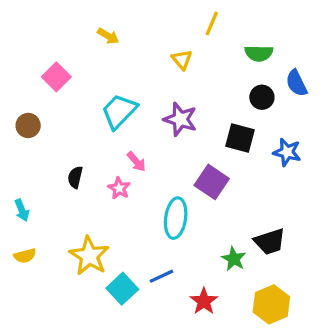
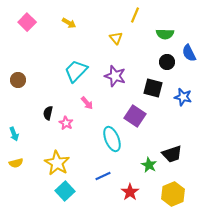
pink square: (56, 77) -> (27, 22), moved
pink star: (119, 188) -> (66, 123), moved
cyan ellipse: (176, 218) -> (112, 139), turned -30
cyan square: (122, 289) -> (65, 191), moved

